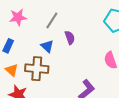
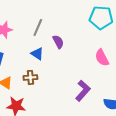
brown cross: (37, 69) -> (30, 77), size x0.6

